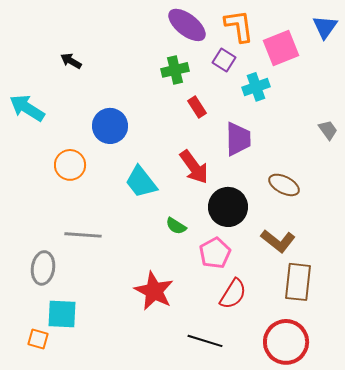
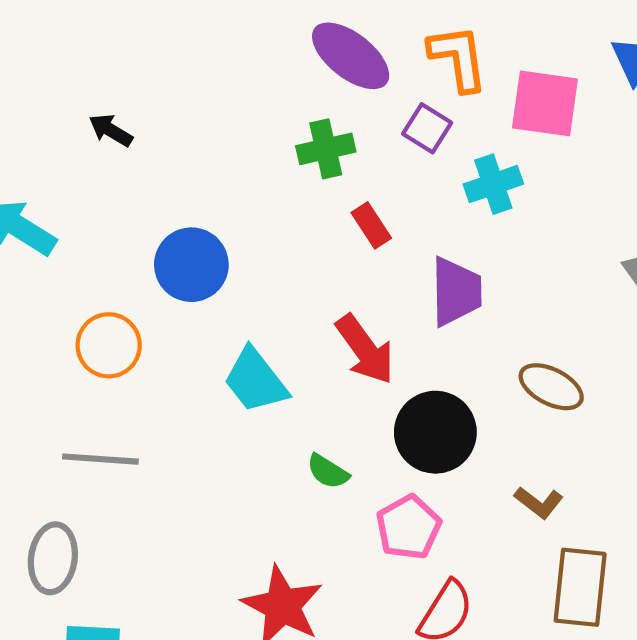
pink square: (281, 48) -> (545, 103), turned 30
gray line: (83, 235) -> (100, 459), moved
brown L-shape: (278, 241) -> (539, 502), size x0.7

